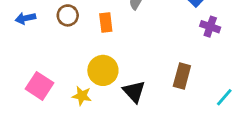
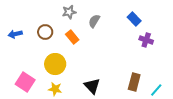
orange rectangle: (106, 22) -> (72, 37), turned -32
yellow circle: (103, 70) -> (55, 64), moved
brown rectangle: (182, 76) -> (134, 82), moved

